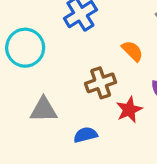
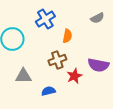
orange semicircle: (132, 51) -> (67, 36), moved, turned 56

